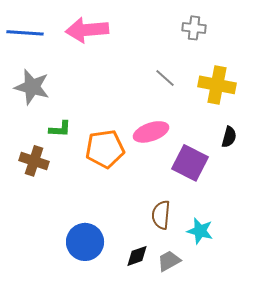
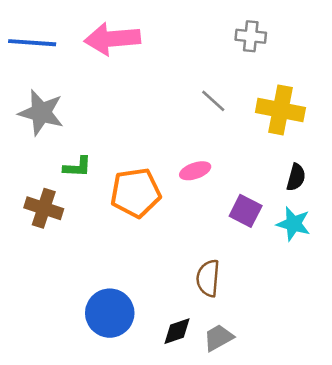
pink ellipse: (151, 132) -> (195, 171), size x0.7
purple square: (190, 163) -> (246, 211), size x0.7
cyan star: (200, 231) -> (293, 224), moved

